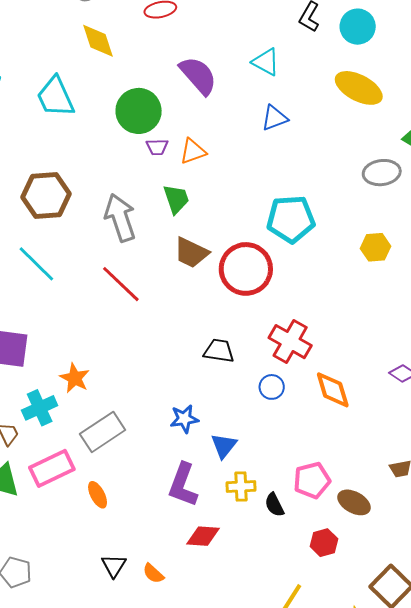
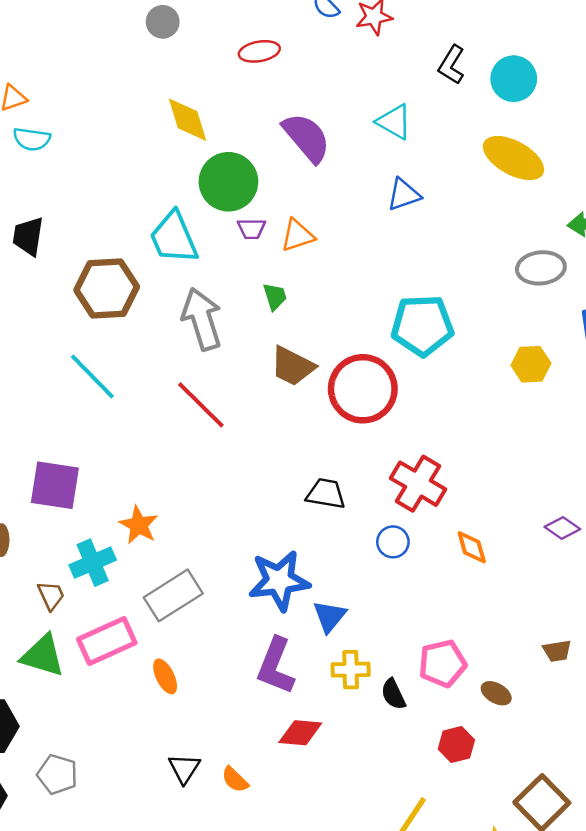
yellow diamond: (98, 41) -> (188, 120), moved
cyan trapezoid: (55, 97) -> (174, 238), moved
green trapezoid: (176, 199) -> (275, 296), size x0.7
orange diamond: (333, 390) -> (472, 547), size x0.7
blue star: (184, 419) -> (279, 581), size x1.6
brown ellipse: (354, 502) -> (496, 693), size x0.7

